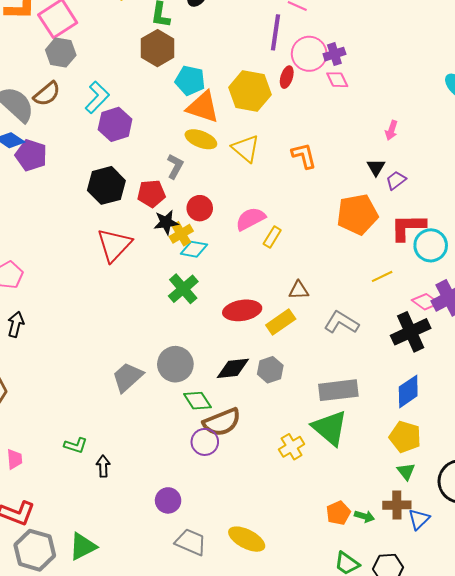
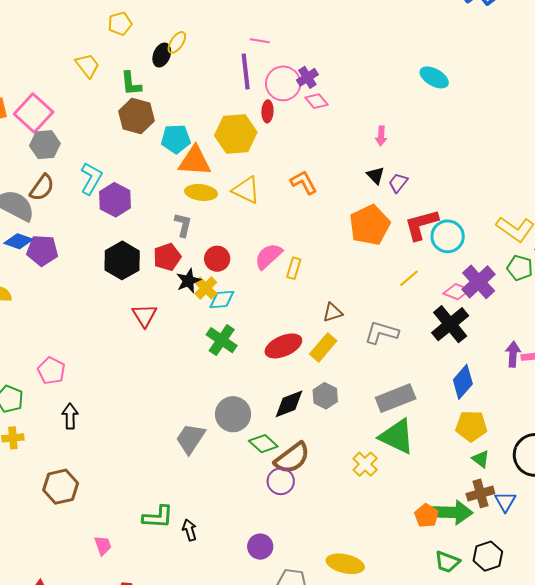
red triangle: (114, 245) -> (144, 315), size x0.7
green L-shape: (76, 445) -> (158, 517), size x1.4
green arrow: (364, 516) -> (452, 512), size x2.0

